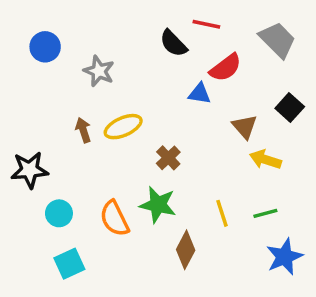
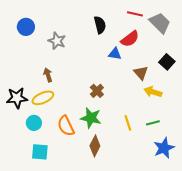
red line: (206, 24) -> (135, 14), moved
black semicircle: (173, 43) -> (100, 25), turned -150
yellow ellipse: (123, 127) -> (43, 98), moved
brown diamond: (186, 250) -> (95, 146), moved
cyan square: (69, 264) -> (40, 152), turned 30

